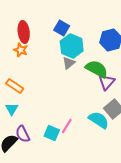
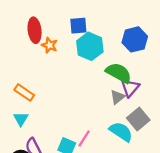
blue square: (62, 28) -> (78, 26), turned -35
orange star: (21, 50) -> (50, 45), moved
gray triangle: (69, 63) -> (118, 97), moved

